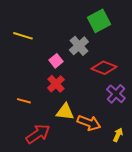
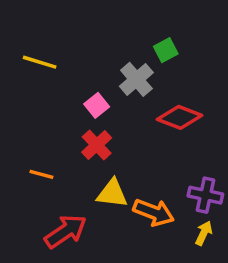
green square: (99, 21) -> (166, 50), moved, size x0.6
purple cross: (116, 94) -> (205, 195), moved, turned -30

